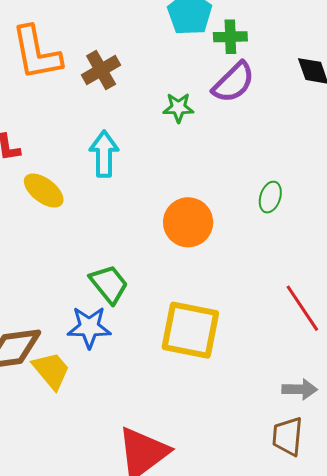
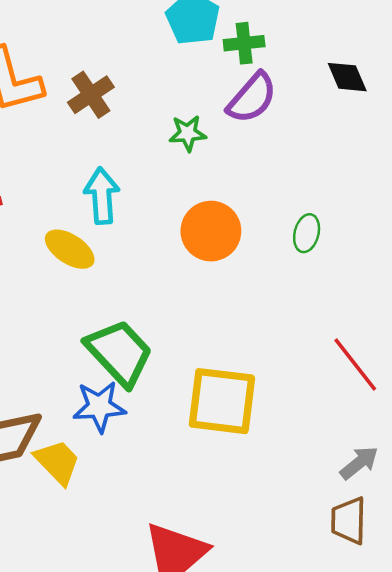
yellow ellipse: (44, 191) -> (70, 249), moved
orange circle: (188, 222) -> (211, 231), moved
green trapezoid: (109, 284) -> (119, 353), size x1.4
gray arrow: (300, 389) -> (359, 463), turned -36

